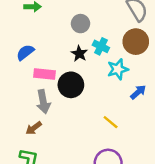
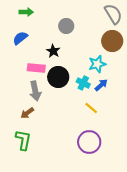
cyan cross: (101, 46) -> (83, 83), moved
blue semicircle: (25, 52) -> (20, 38), moved
black star: (79, 54) -> (53, 51), moved
blue arrow: (138, 92) -> (101, 85), moved

